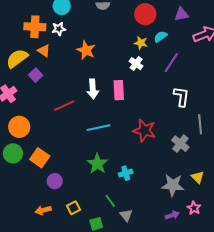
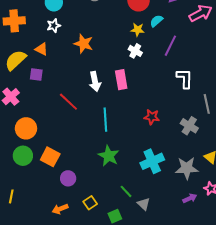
orange cross: (35, 27) -> (14, 21), moved
purple square: (36, 75) -> (36, 75), turned -32
red line: (64, 106) -> (68, 102), turned 75
cyan line: (98, 128) -> (105, 120), turned -75
red star: (144, 131) -> (152, 117), size x0.7
cyan cross: (126, 173) -> (152, 161), moved, size x1.6

